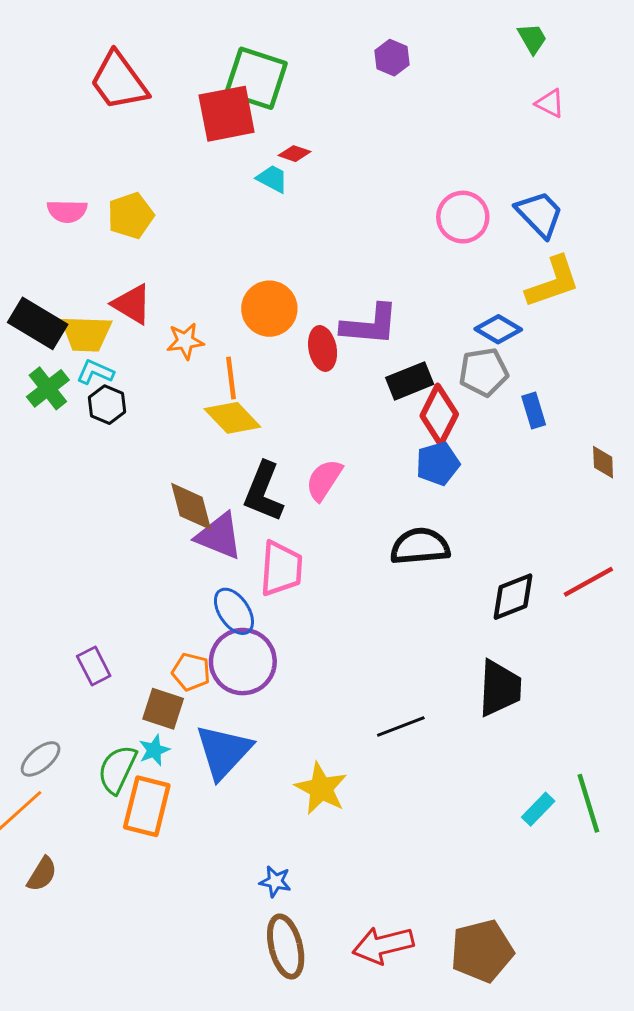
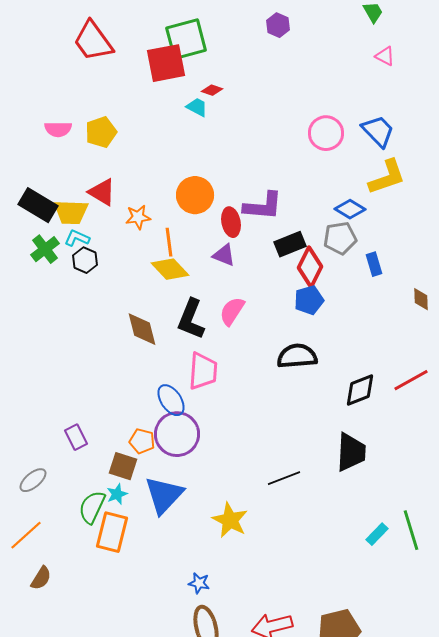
green square: (256, 78) -> (186, 39), turned -33
purple triangle: (219, 536) -> (224, 255), moved, size x0.7
gray ellipse: (41, 759) -> (33, 480), moved

